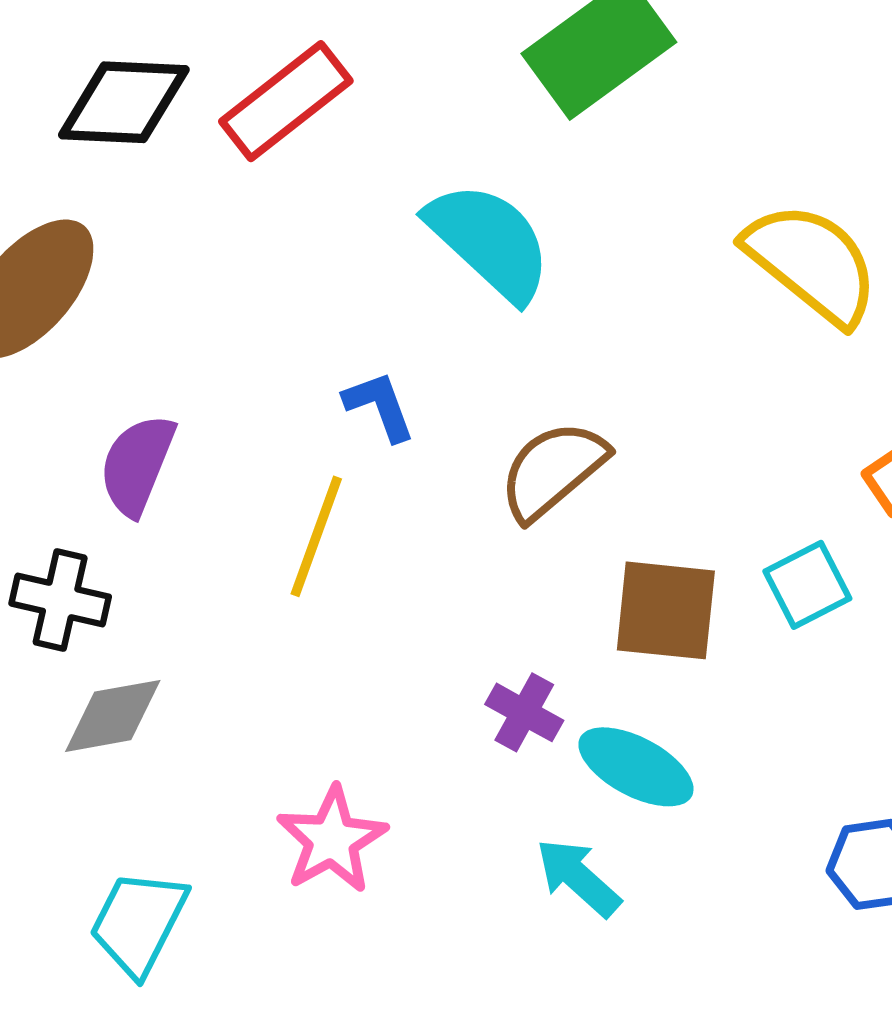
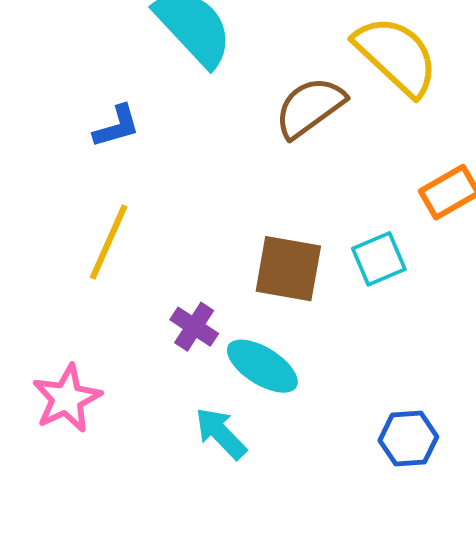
blue L-shape: (379, 406) -> (117, 126), turned 90
brown semicircle: (553, 470) -> (310, 107), moved
yellow line: (316, 536) -> (109, 242), moved

